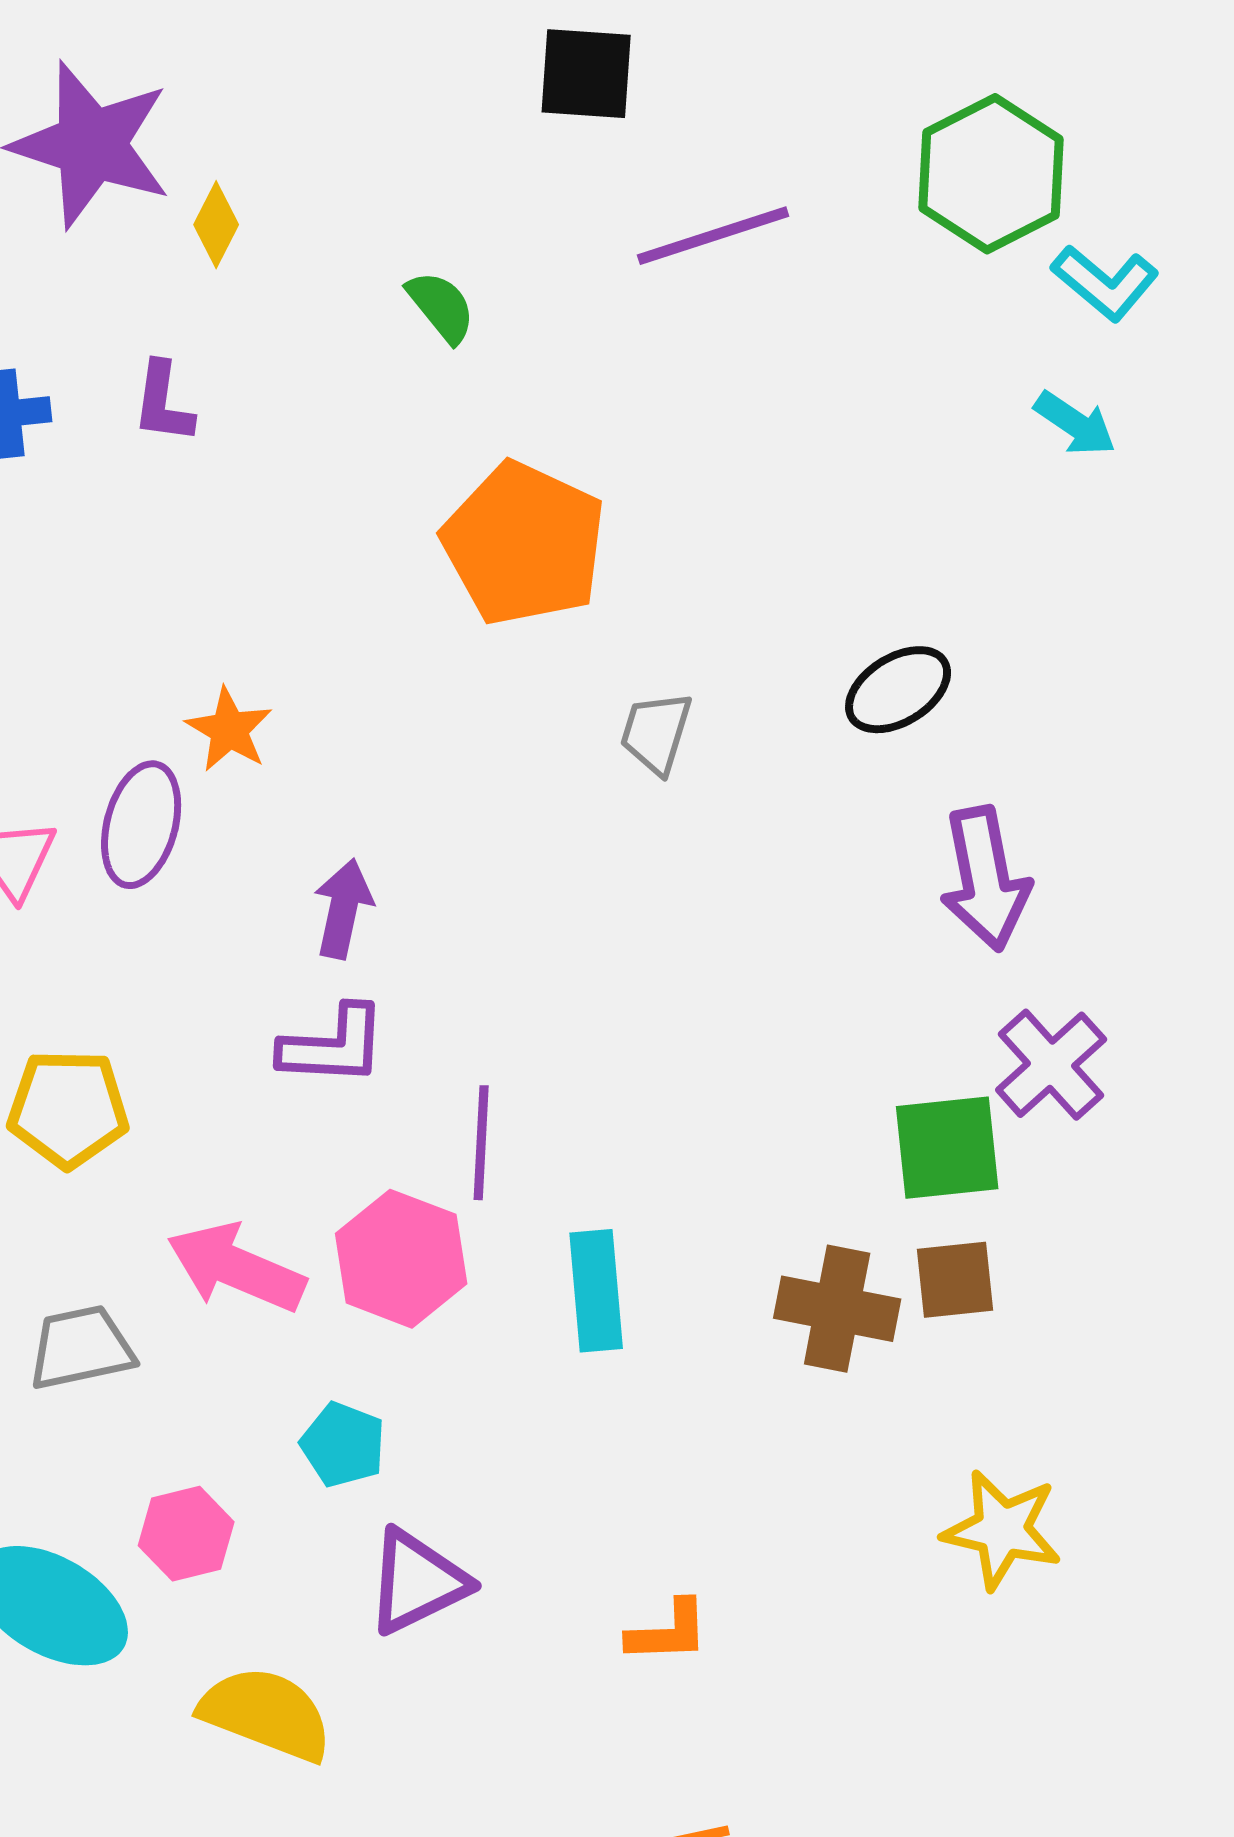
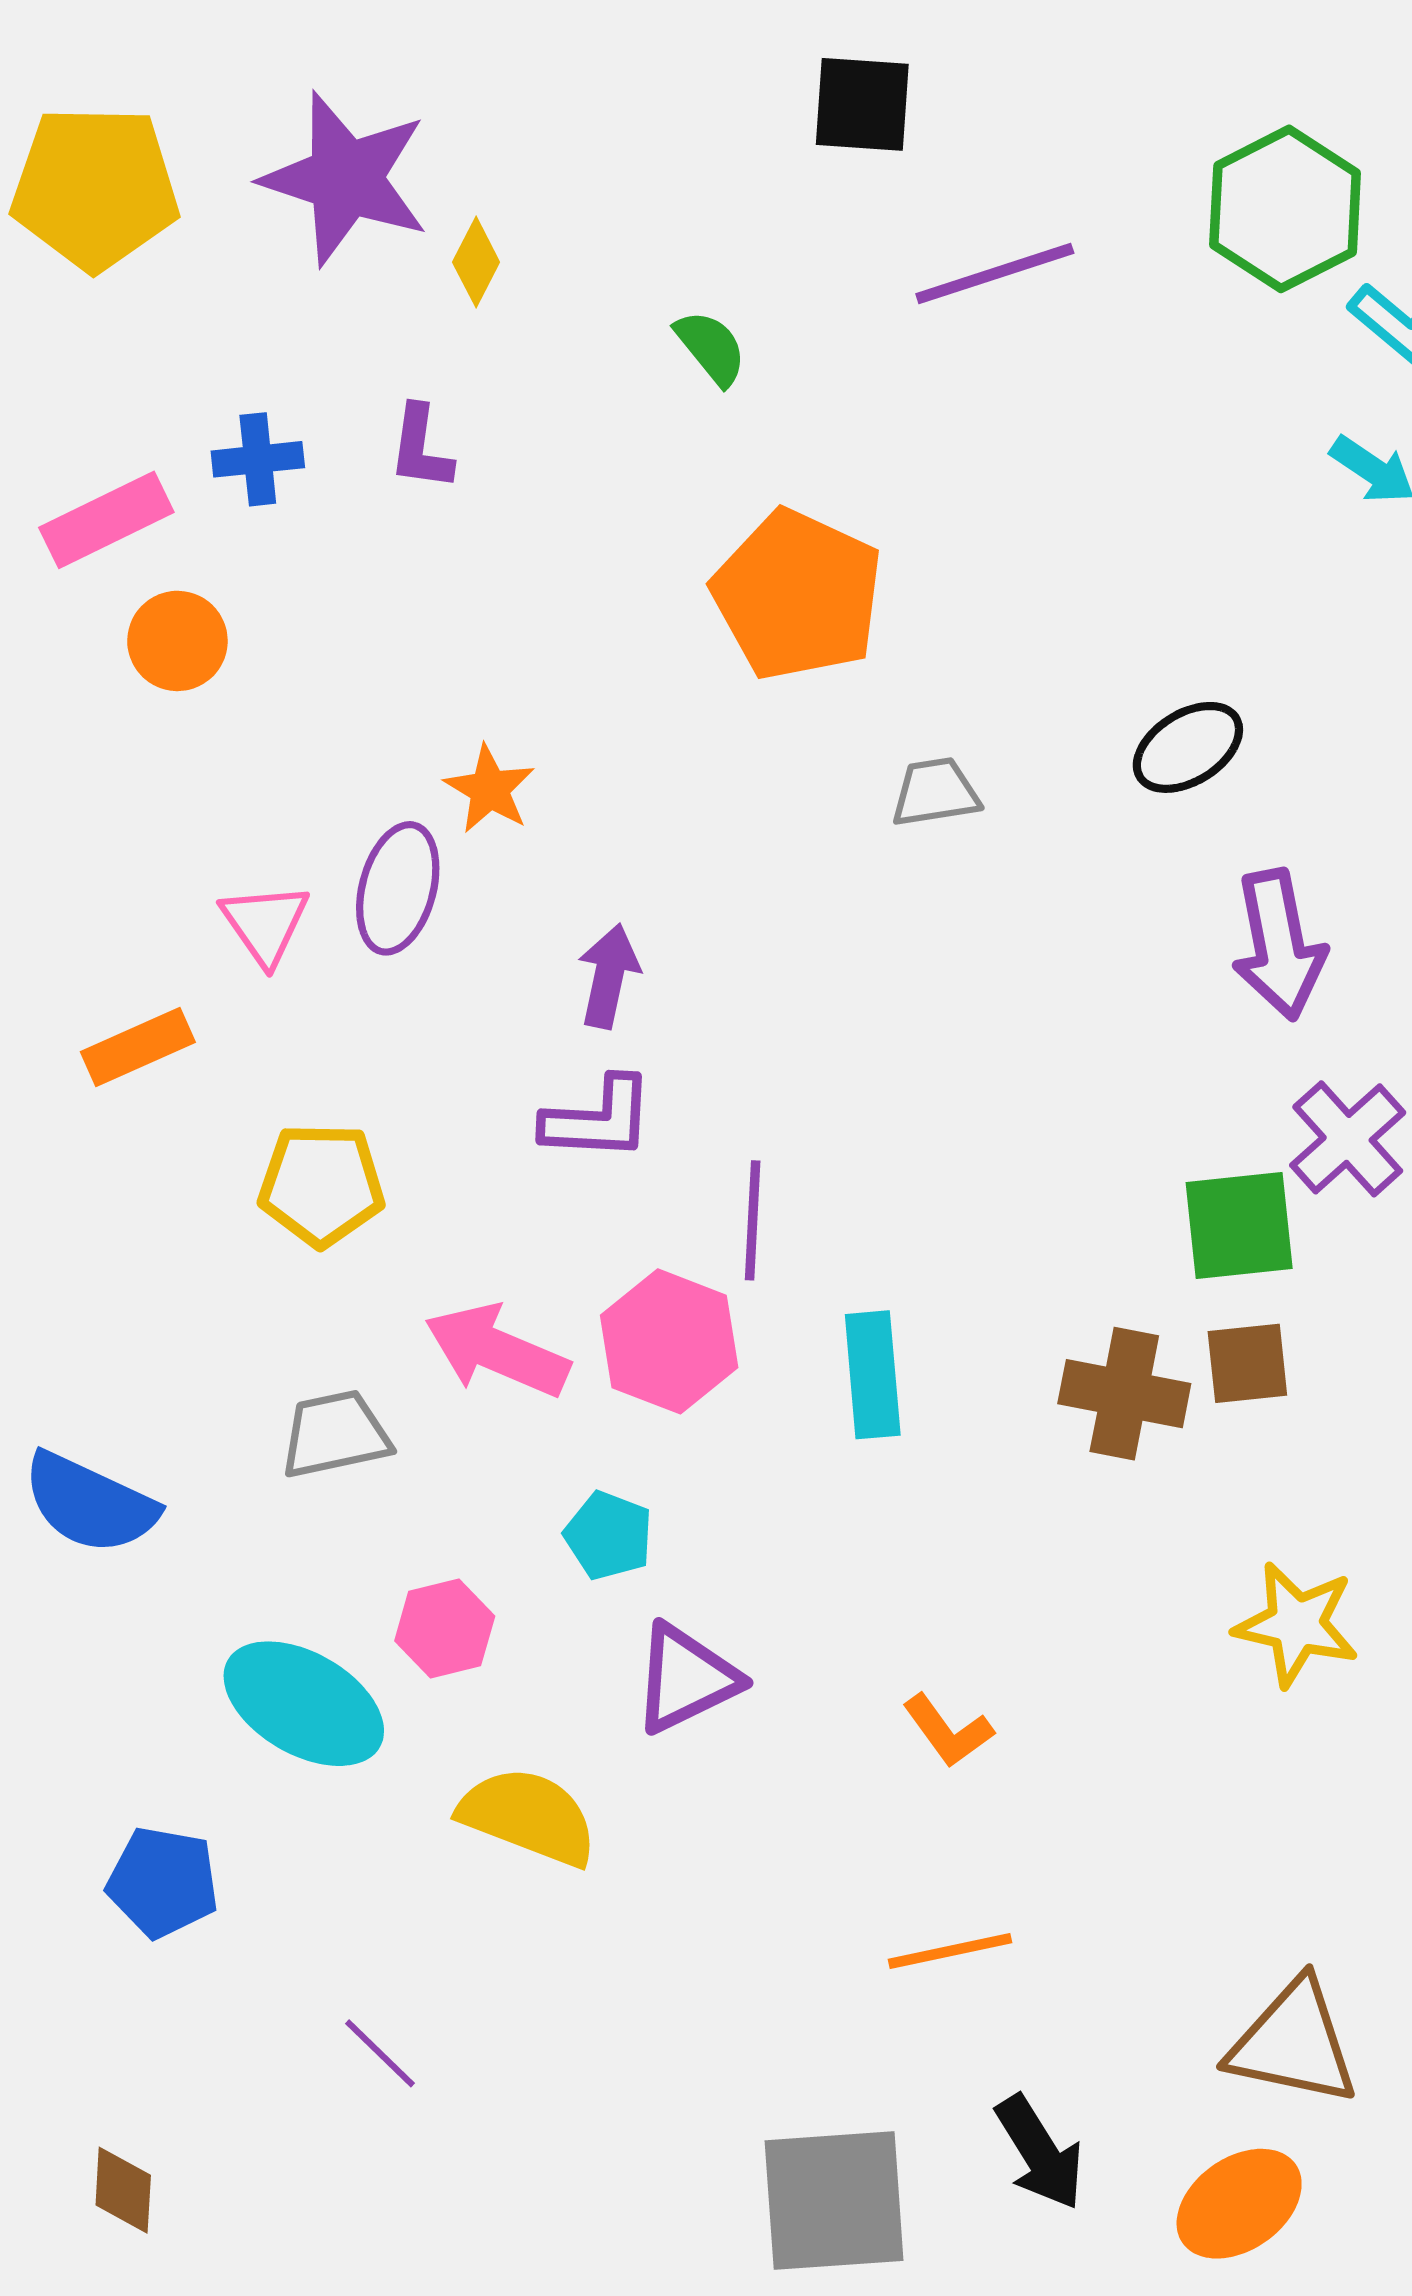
gray trapezoid: (656, 733) -> (935, 792), turned 64
orange L-shape: (668, 1632) -> (948, 1731), turned 56

